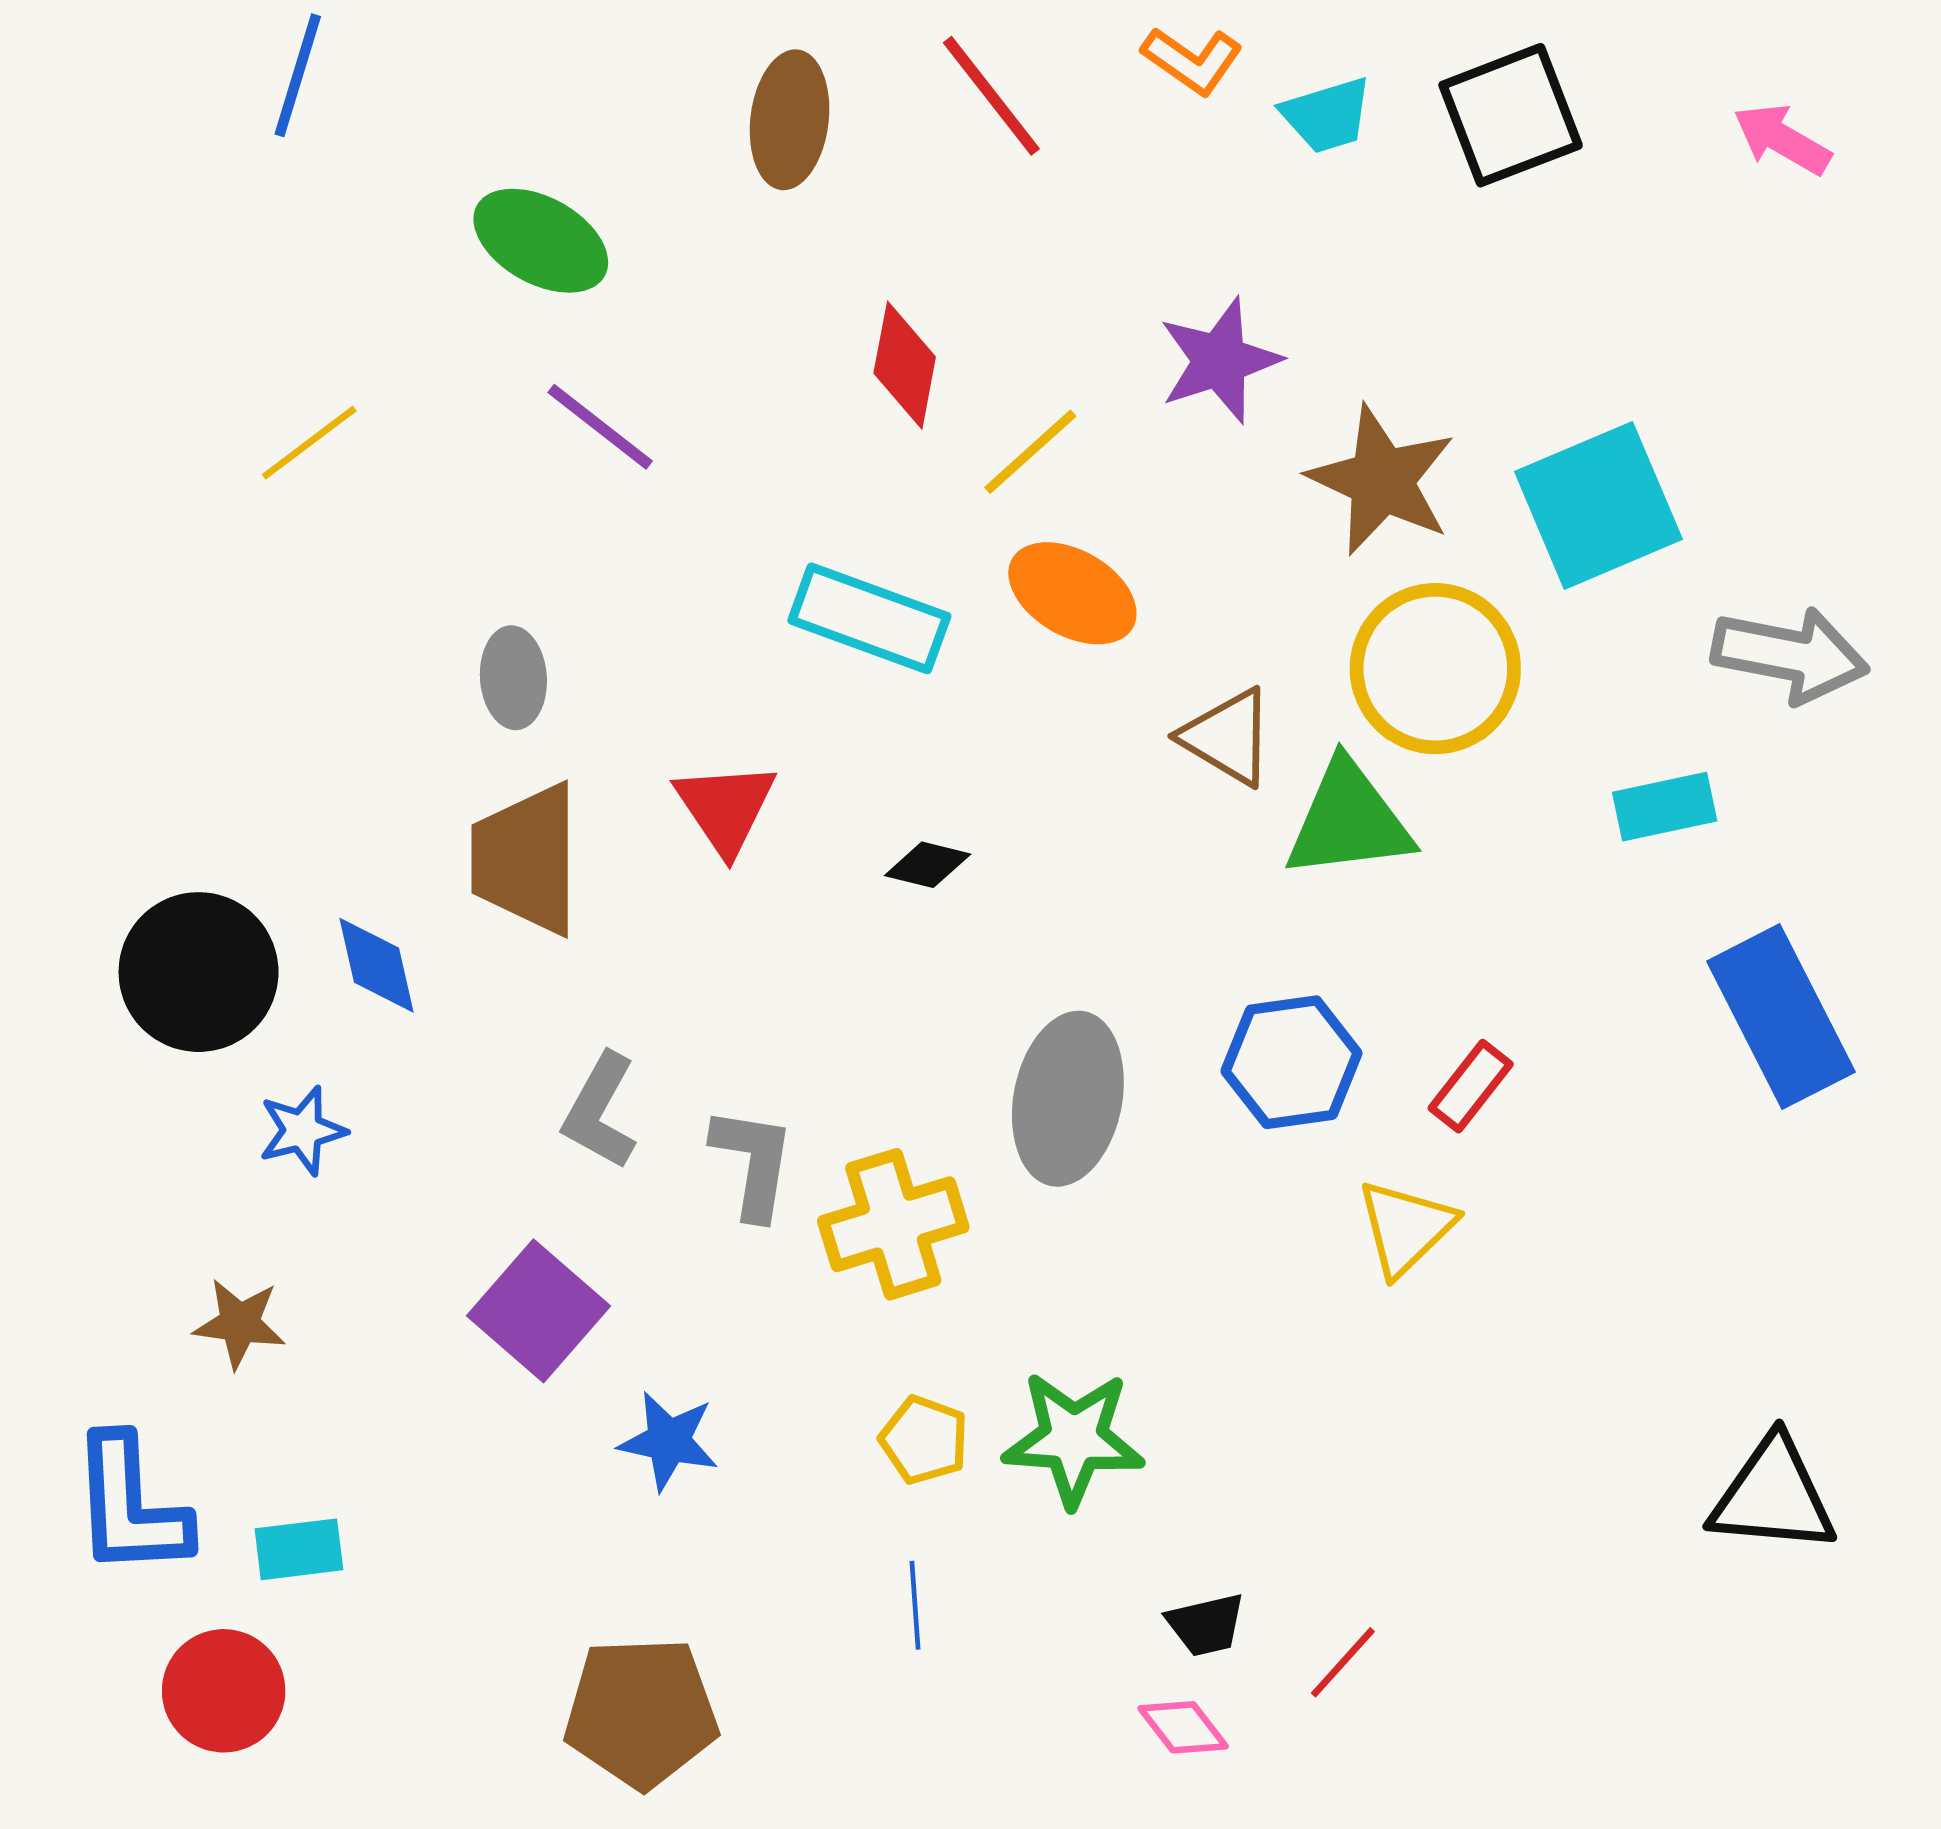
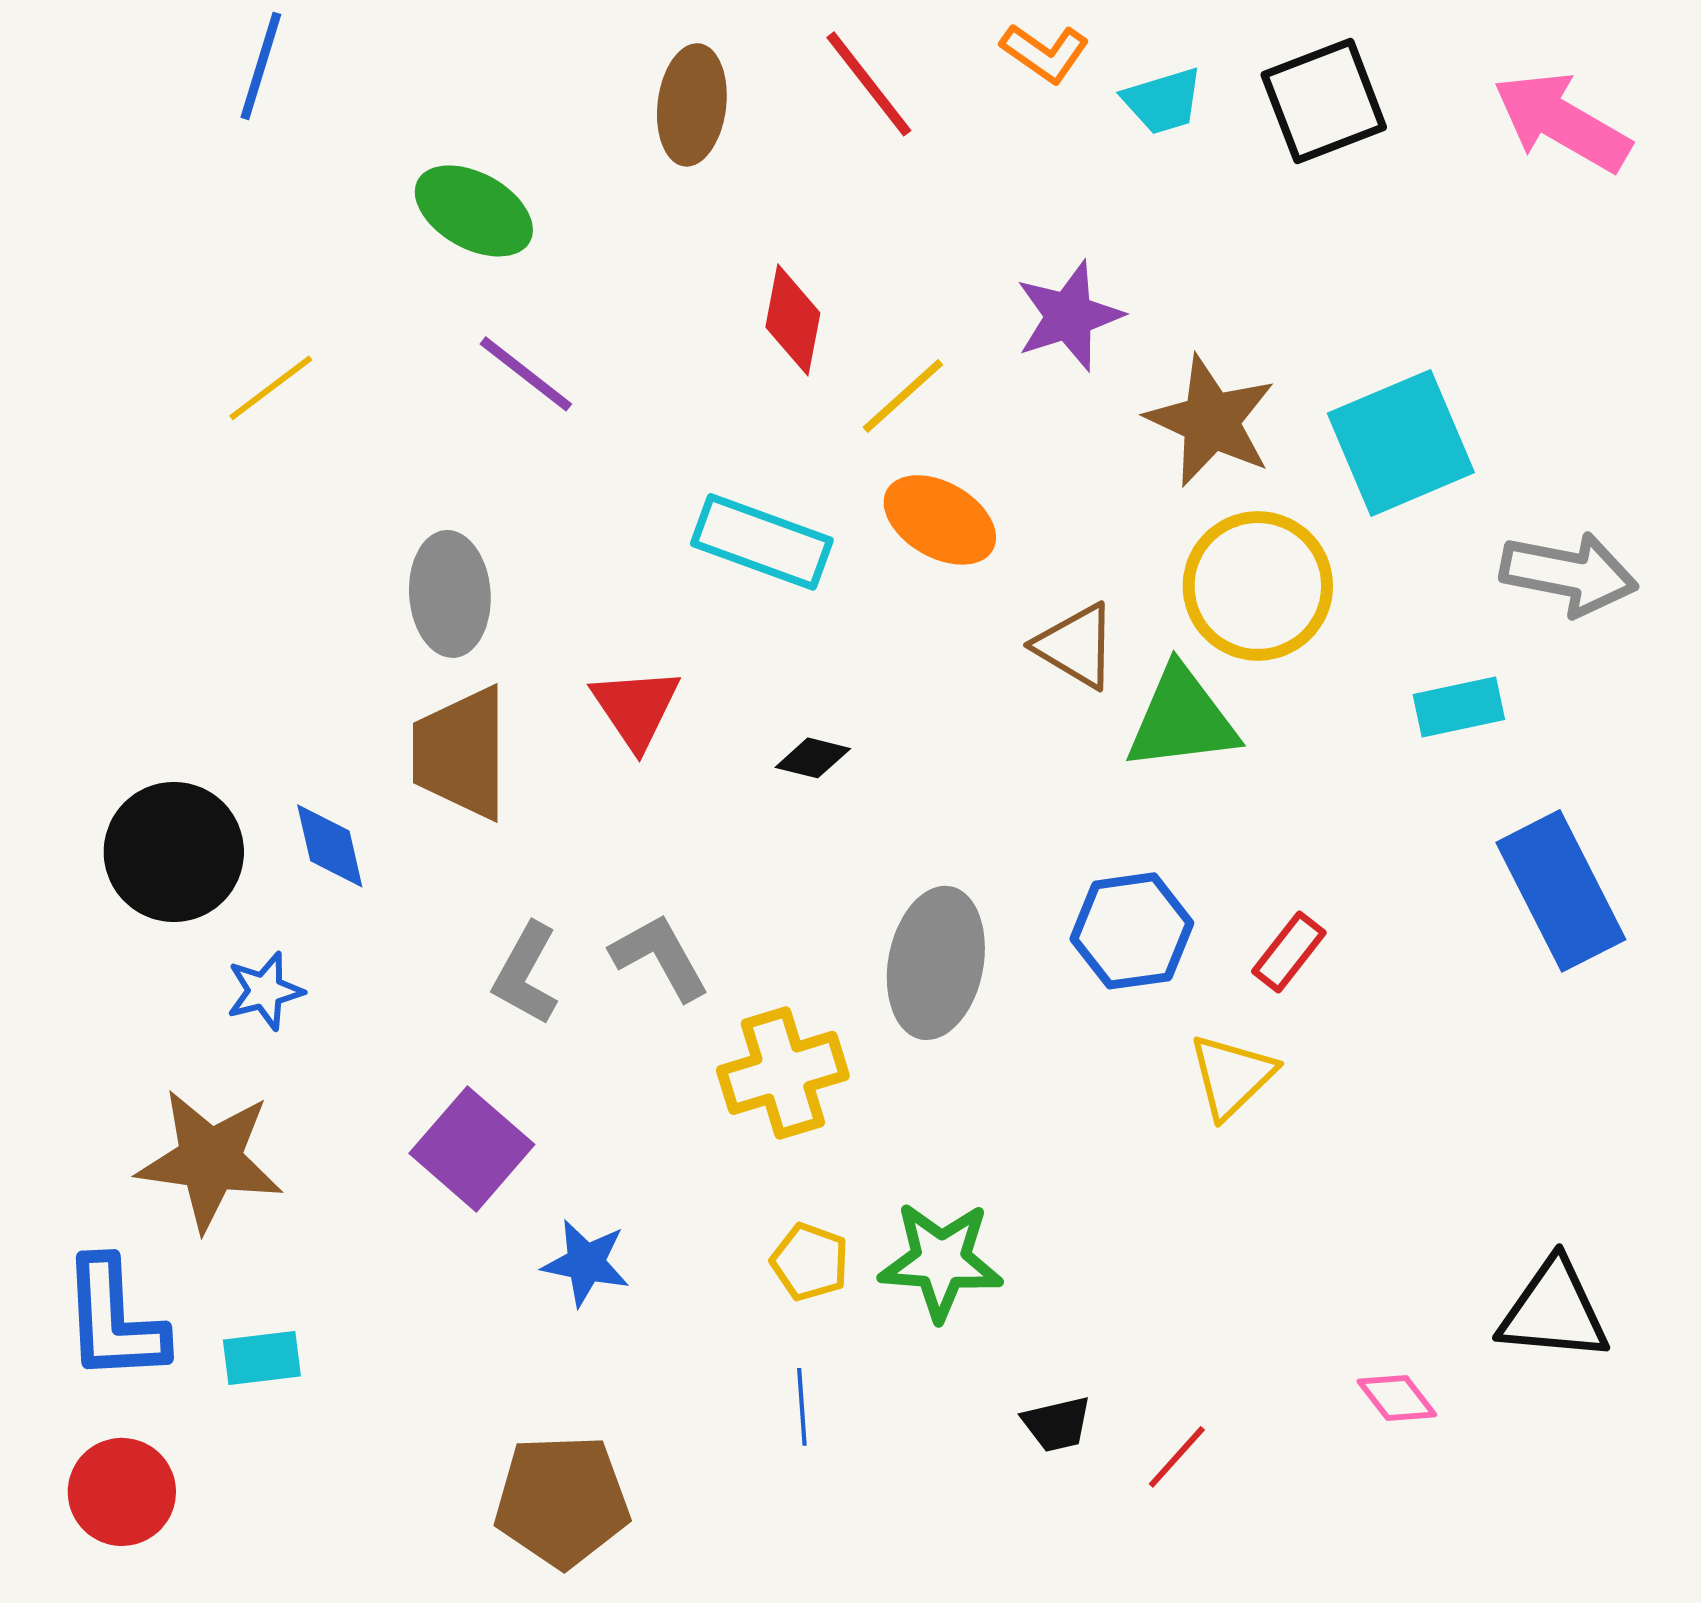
pink arrow: (1782, 139) -> (1562, 122), size x1.6
gray ellipse: (513, 678) -> (450, 594), size x1.4
gray L-shape: (753, 1163) -> (660, 957), moved, turned -38
brown star: (240, 1323) -> (210, 1160), size x1.8
red circle: (224, 1691) -> (122, 1492), moved
pink diamond: (1183, 1727) -> (1397, 1398), moved

